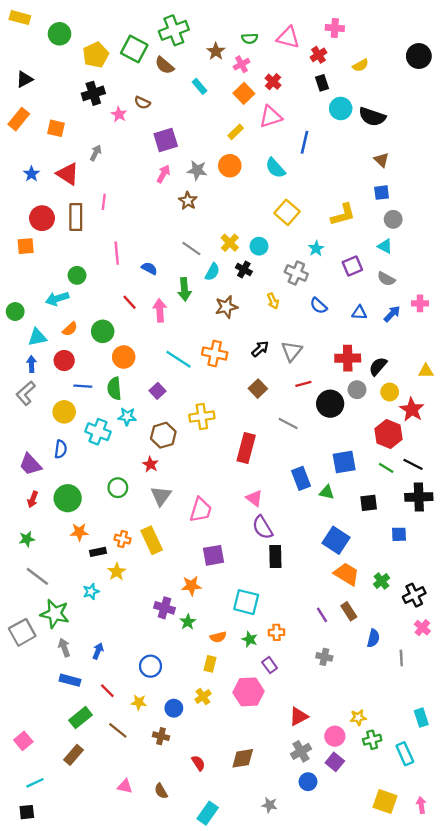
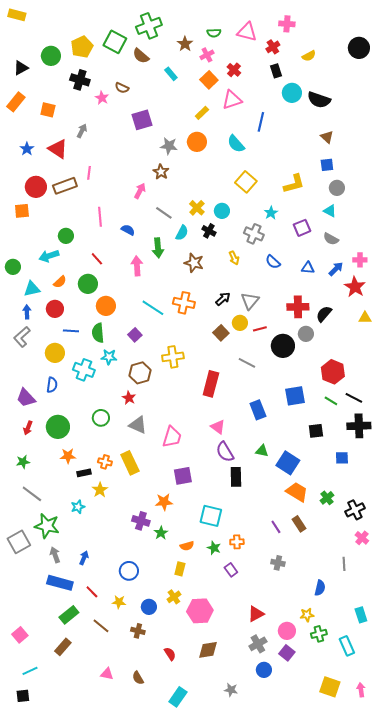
green circle: (59, 34) -> (51, 56), moved
black cross: (93, 93) -> (80, 80), turned 36
pink arrow: (163, 174) -> (140, 191), moved
brown rectangle: (76, 217) -> (65, 186), turned 70
red line: (129, 302) -> (97, 259), moved
brown star: (226, 307) -> (194, 263), turned 30
yellow circle: (390, 392) -> (240, 323), moved
red star: (412, 410) -> (355, 287), moved
green triangle: (327, 492) -> (262, 451), moved
gray triangle: (161, 496) -> (138, 425), turned -42
blue semicircle: (373, 638) -> (320, 588), moved
blue rectangle: (70, 680) -> (60, 583), size x1.4
pink hexagon: (249, 692) -> (200, 611), moved

